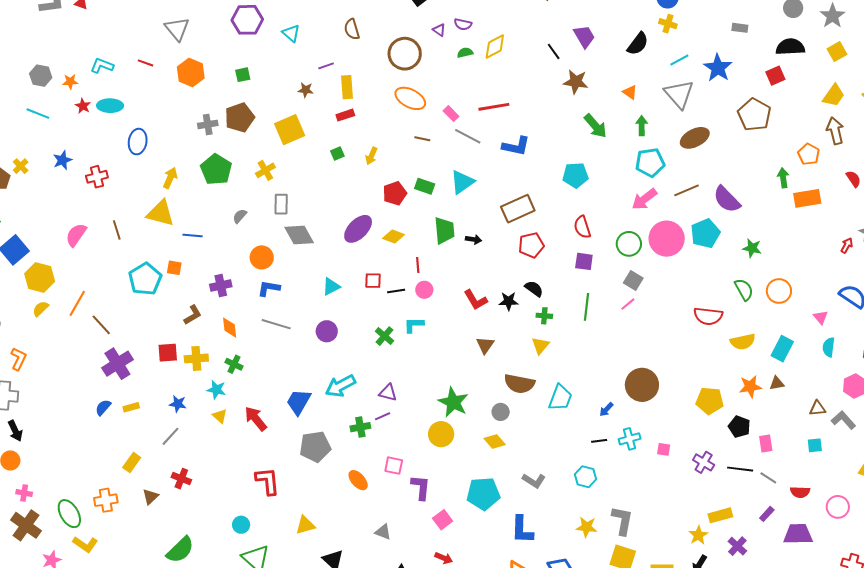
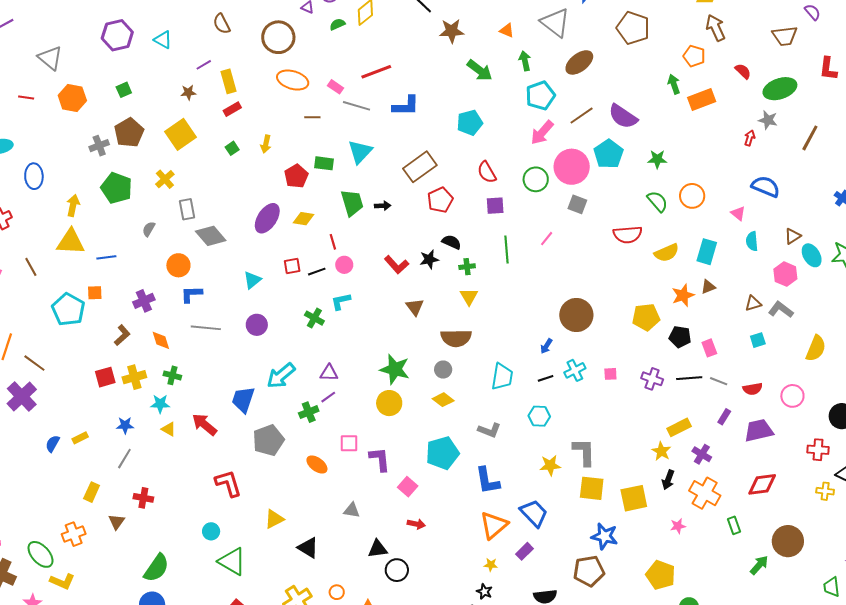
gray square: (633, 280) -> (577, 204), moved
purple cross: (117, 364) -> (22, 396), moved
cyan trapezoid: (560, 398) -> (502, 377), moved

